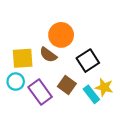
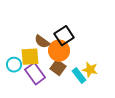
orange circle: (61, 35) -> (59, 51), moved
yellow square: (23, 58) -> (30, 57), moved
black square: (88, 61) -> (64, 36), moved

